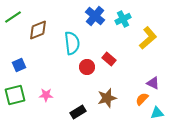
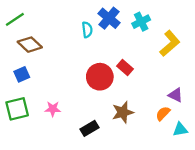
brown diamond: (38, 30) -> (30, 45), moved, turned 65
cyan semicircle: (72, 43) -> (87, 30), moved, size x0.6
red circle: (87, 67) -> (100, 77), size x1.5

